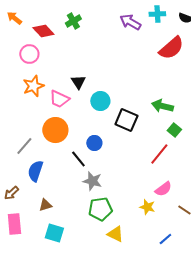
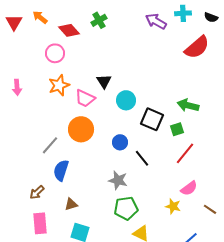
green square: (174, 130) -> (177, 129), moved, turned 32
black line: (78, 159) -> (142, 158), moved

